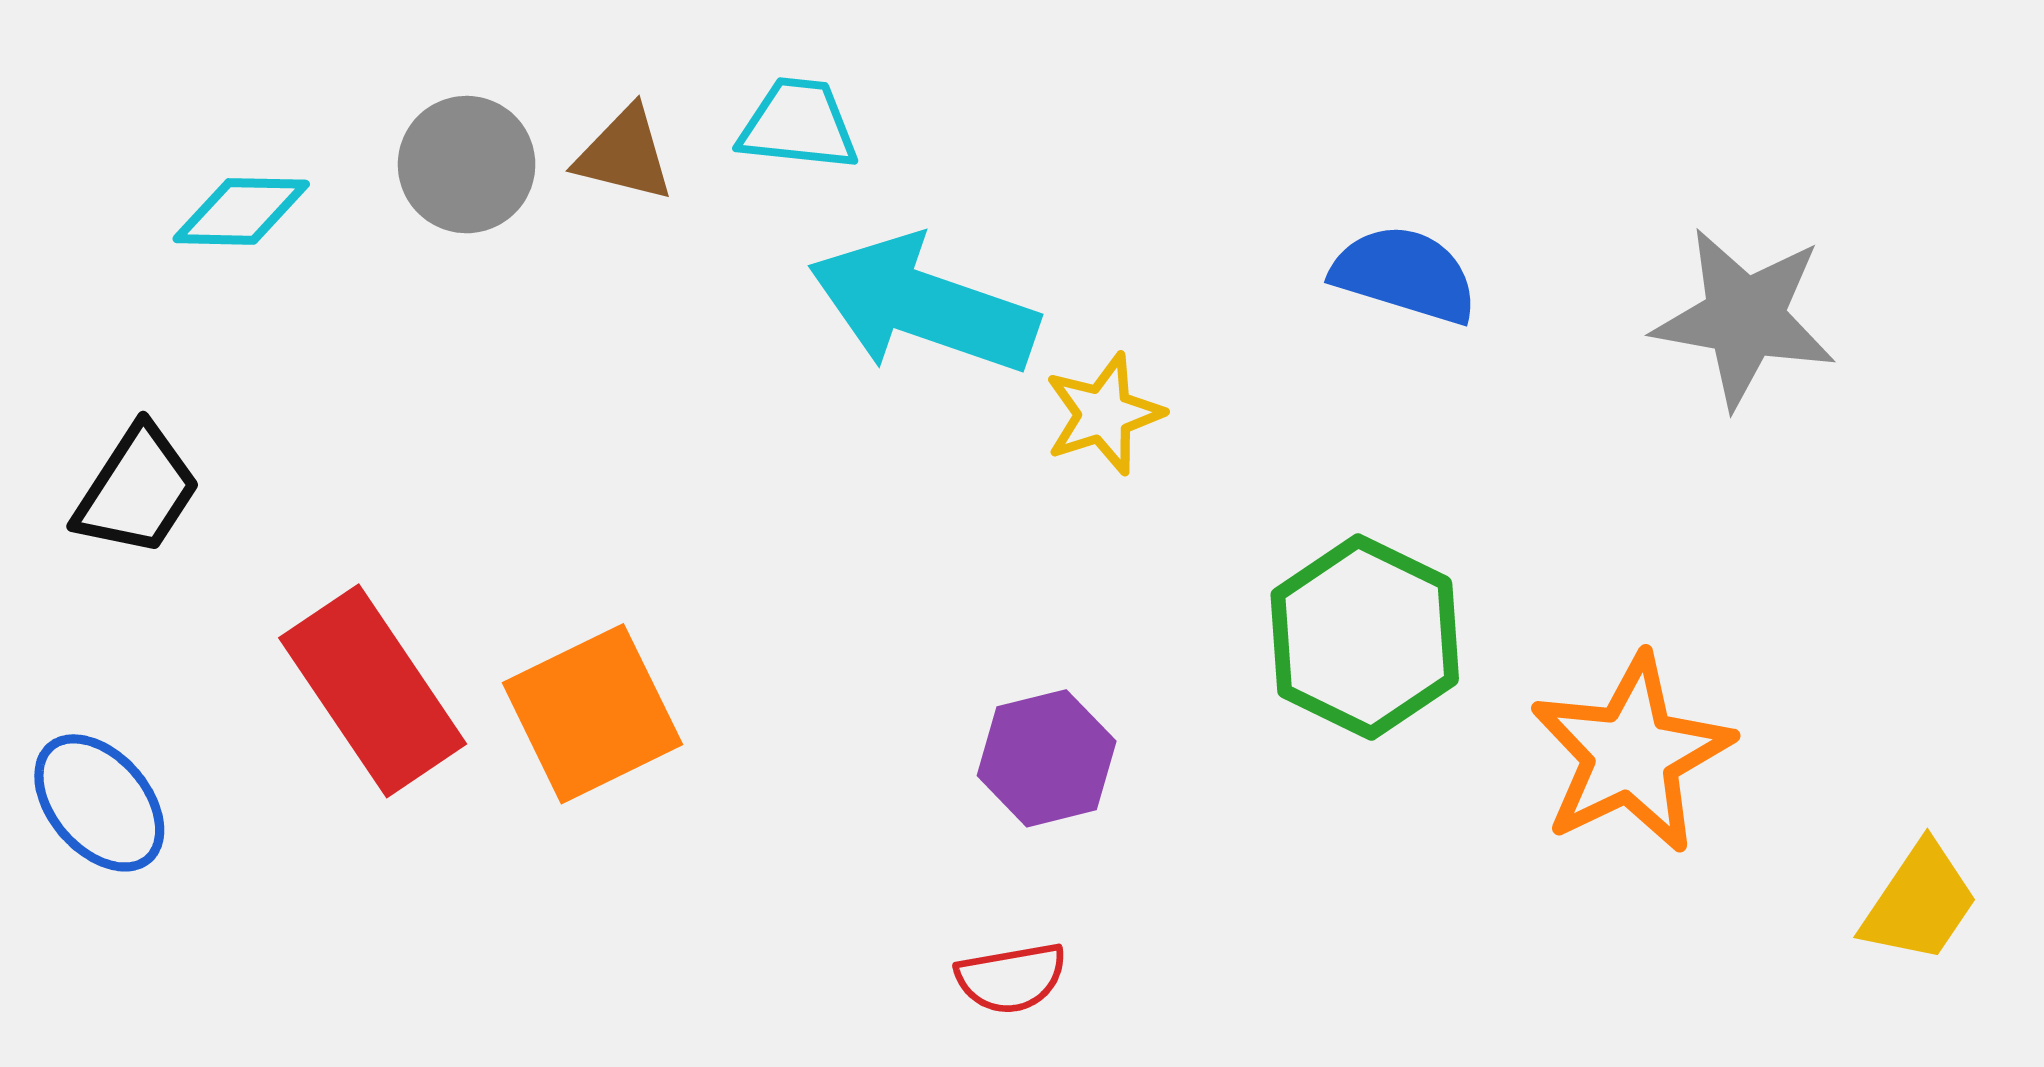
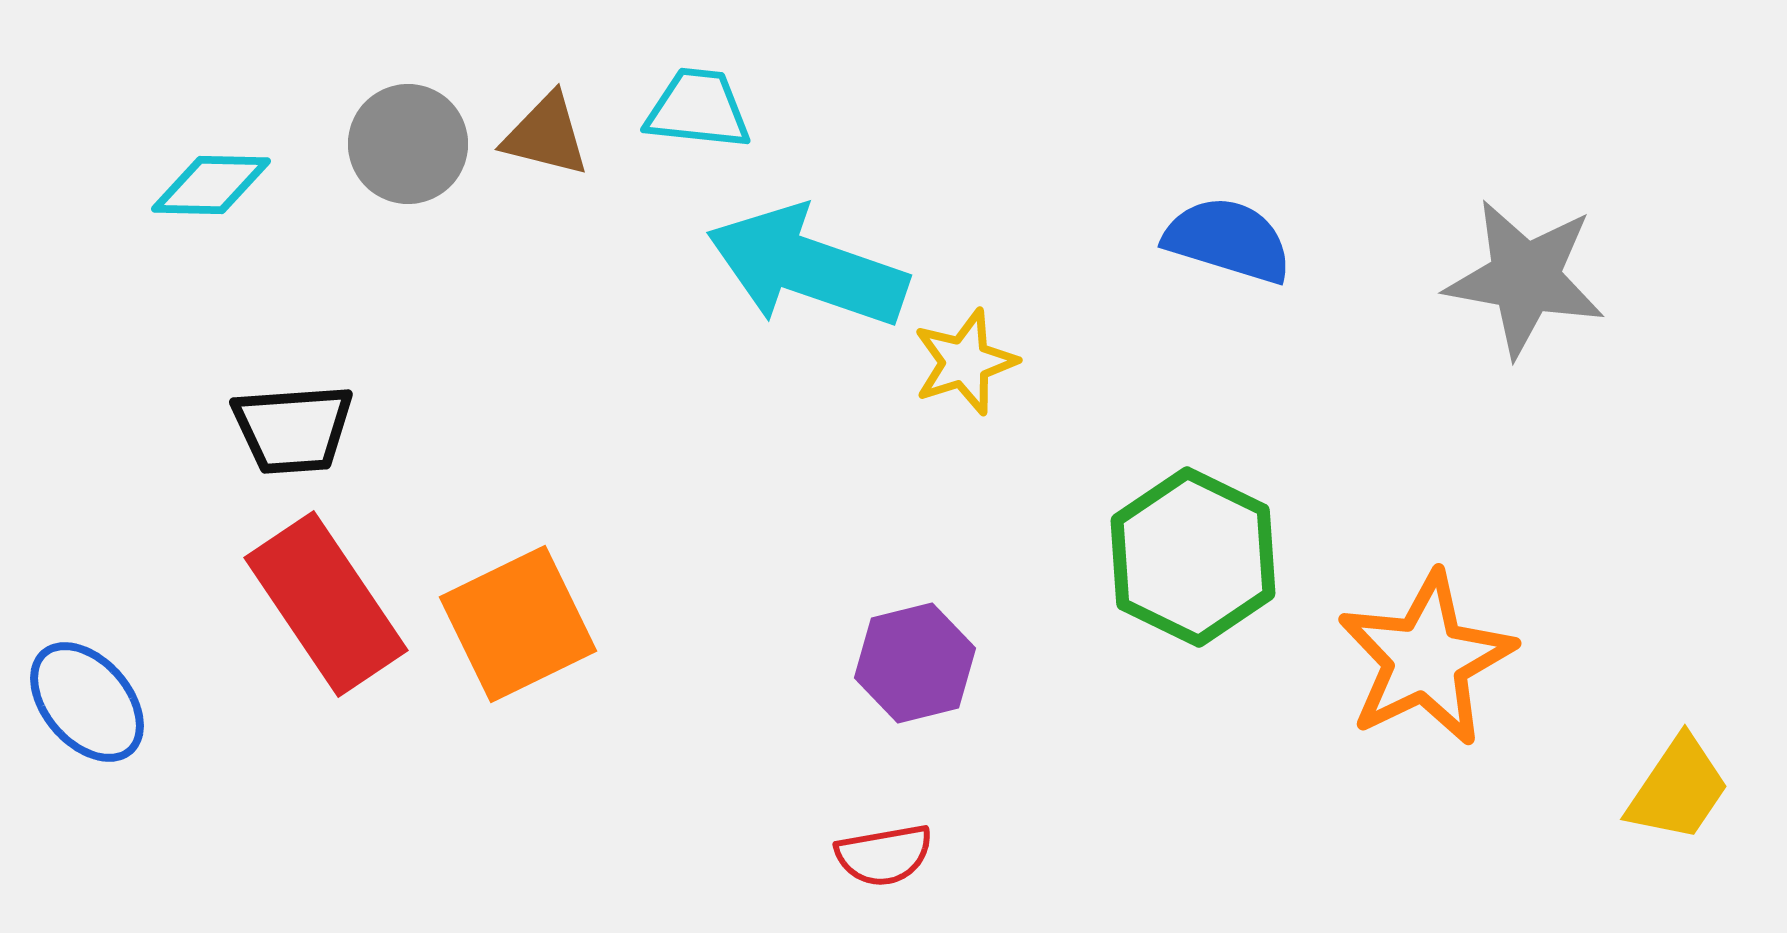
black trapezoid: (137, 491) -> (293, 429), moved, turned 53

